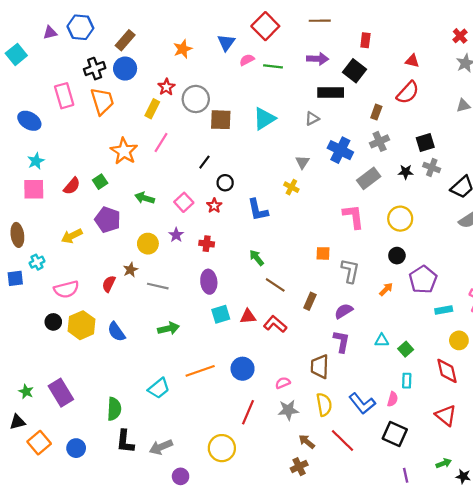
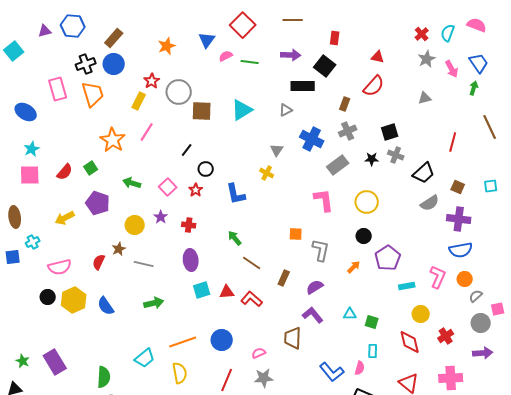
purple L-shape: (341, 342) -> (313, 315), turned -50
green square: (406, 349) -> (372, 322), turned -32
yellow semicircle: (324, 405) -> (180, 373), moved

